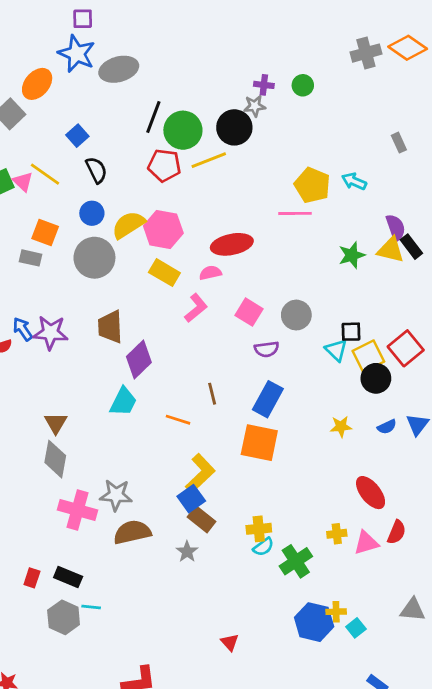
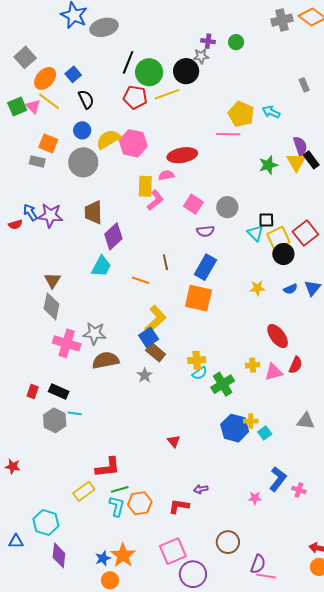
orange ellipse: (37, 84) -> (45, 78), moved
yellow triangle: (391, 250) -> (296, 162), turned 45
yellow rectangle: (164, 273) -> (145, 186), moved, turned 60

